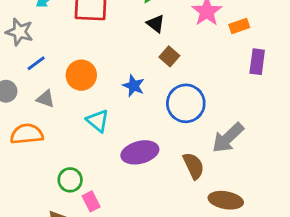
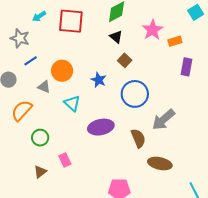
gray triangle: (46, 99) -> (44, 87), moved
orange semicircle: (27, 134) -> (22, 110), turned -45
green circle: (70, 180) -> (40, 138), moved

